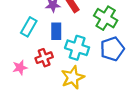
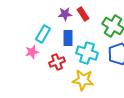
pink star: (20, 68) -> (32, 52), moved
yellow star: (73, 77) -> (83, 80), turned 30

